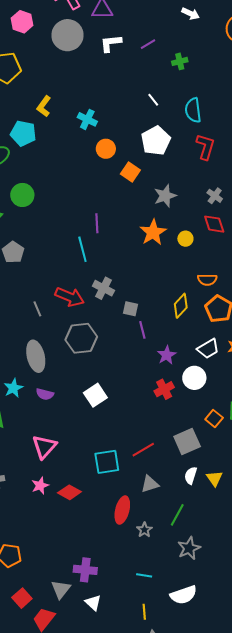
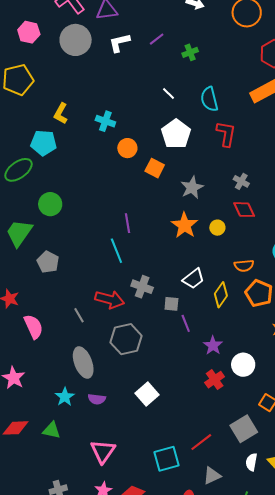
white trapezoid: (208, 349) -> (193, 279), moved

